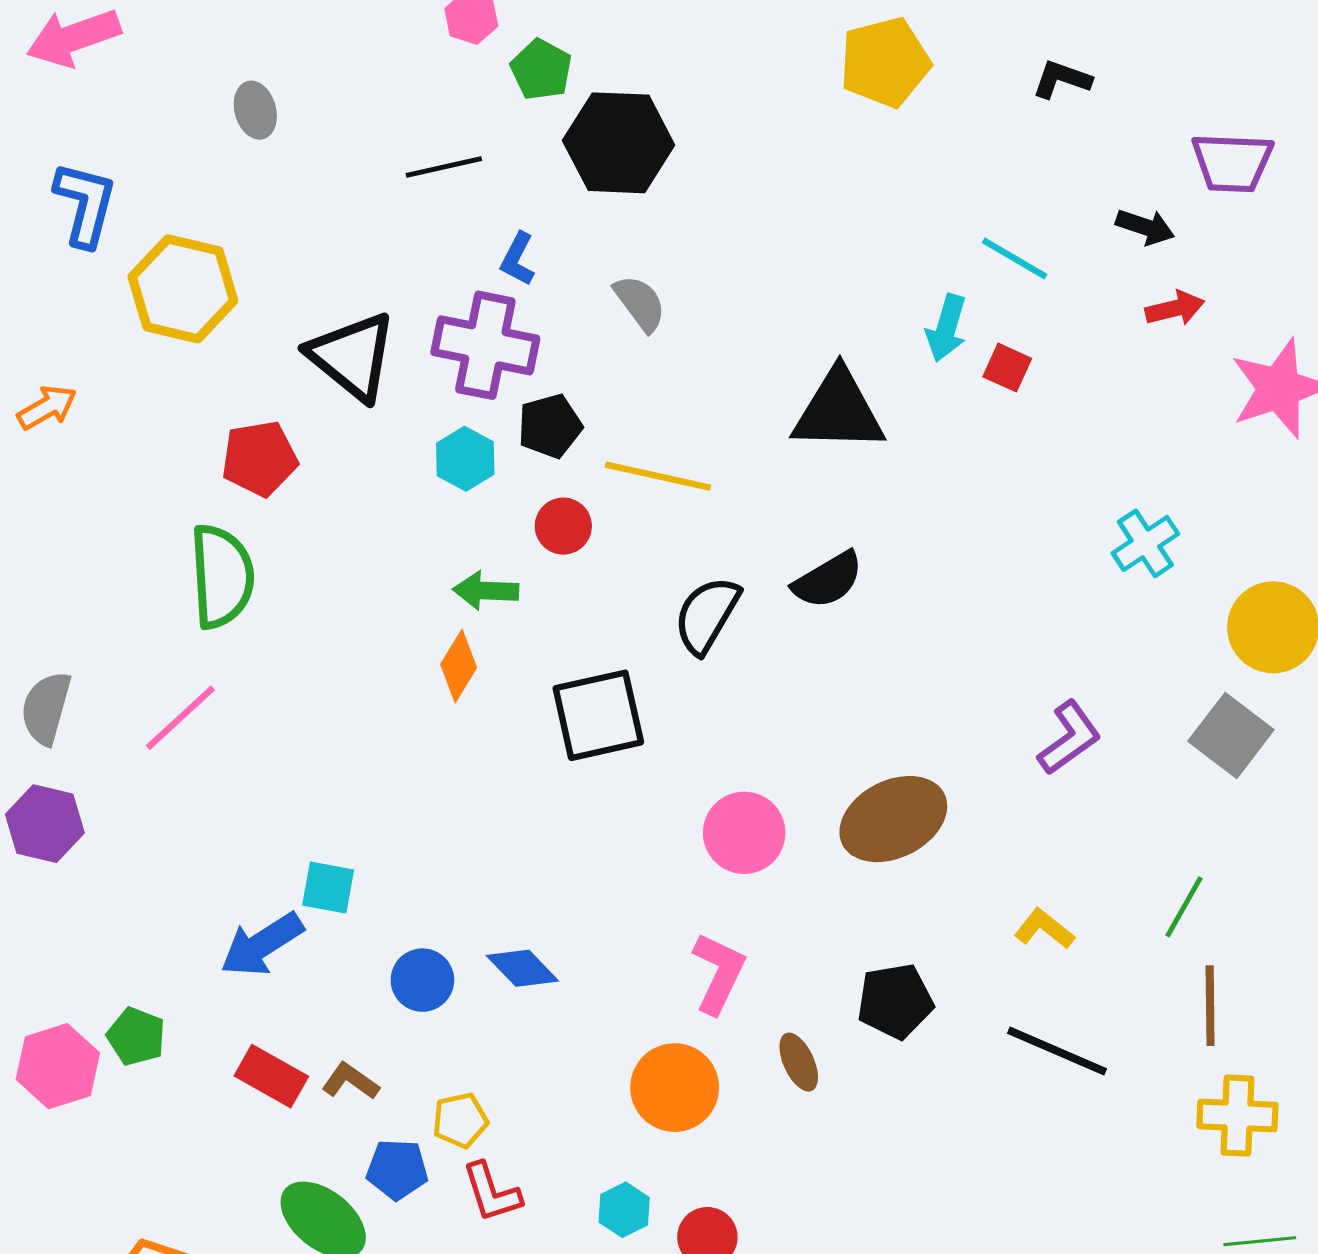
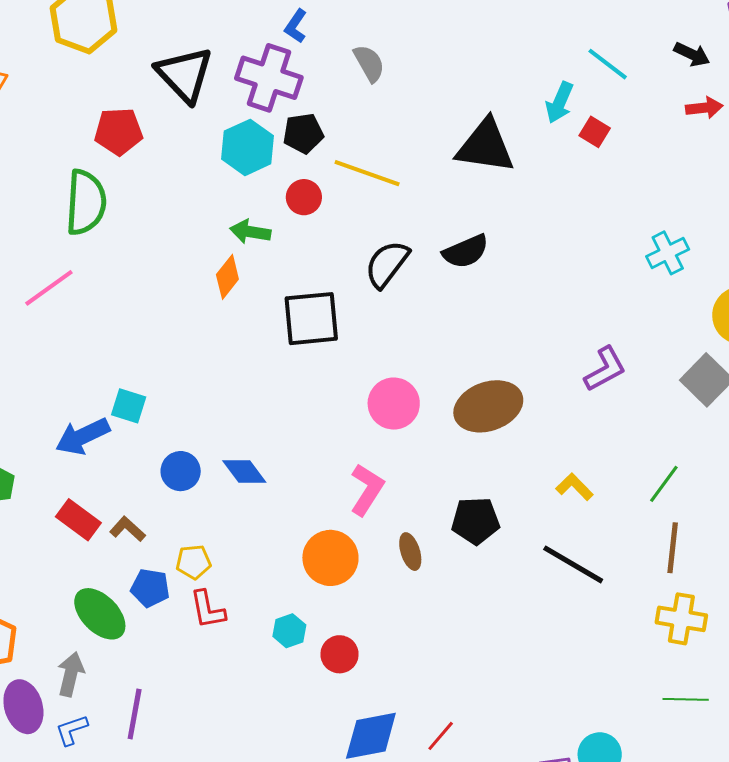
cyan hexagon: (465, 459) -> (248, 147), size x1.4

